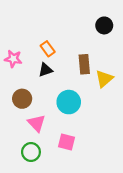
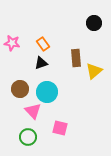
pink star: (13, 59) -> (12, 43), moved
cyan circle: (69, 102) -> (47, 92), moved

